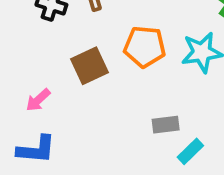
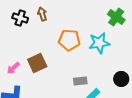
brown square: (89, 66) -> (37, 63), moved

